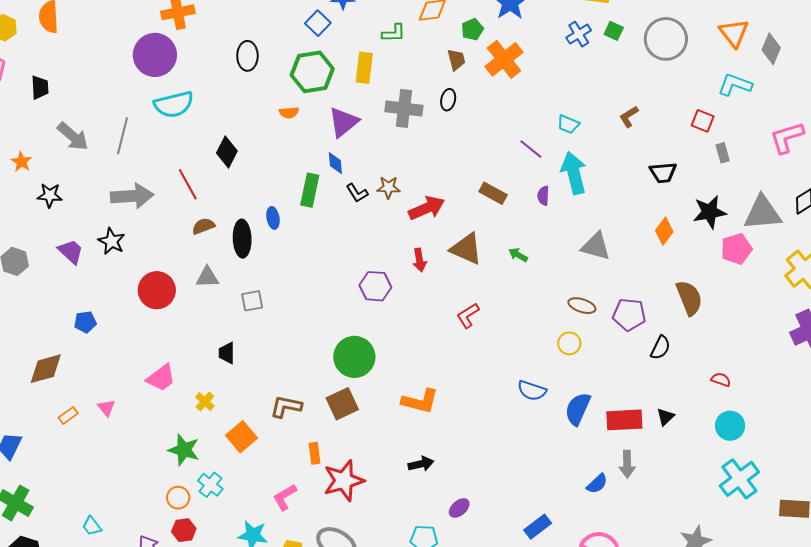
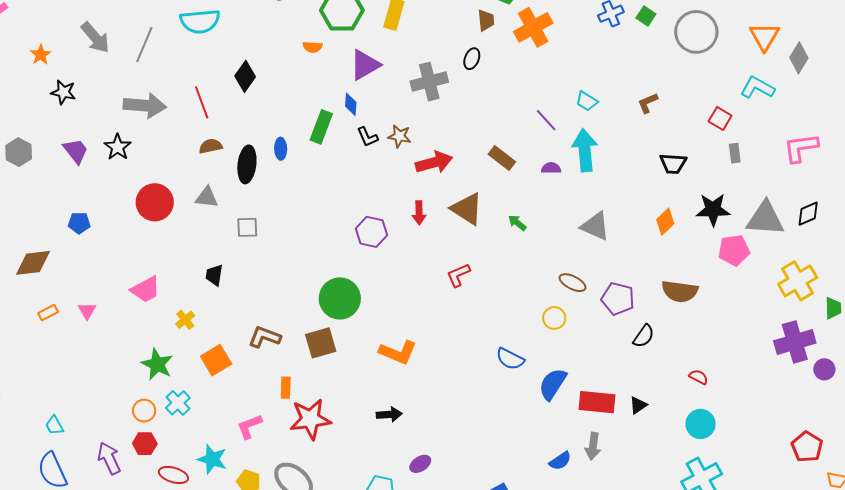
gray cross: (404, 108) -> (429, 82), moved, turned -30
purple semicircle: (543, 196) -> (551, 168), turned 78
brown semicircle: (689, 298) -> (680, 291), turned 111

